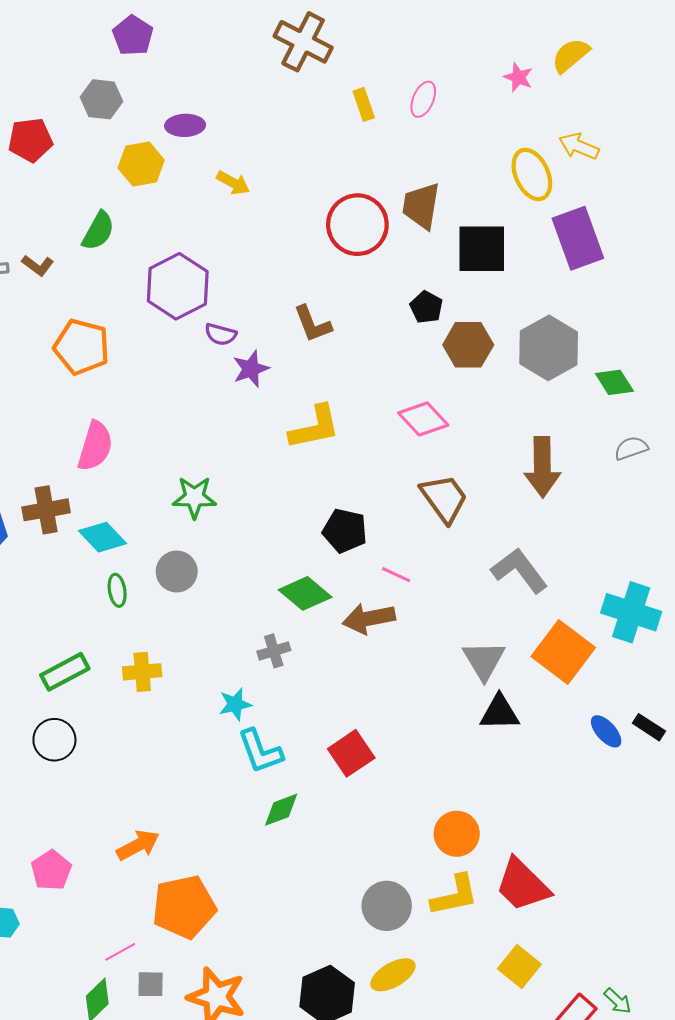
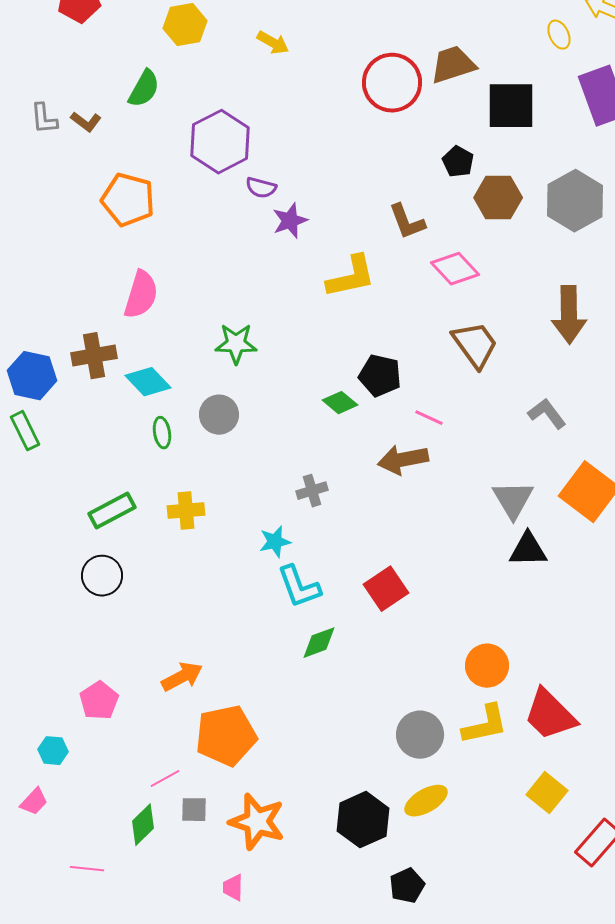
yellow ellipse: (532, 174) -> (559, 35), size x0.6
brown trapezoid: (421, 206) -> (453, 65), turned 63
brown L-shape: (312, 324) -> (407, 222), moved
gray L-shape: (519, 570) -> (547, 414), size x0.7
green diamond: (305, 593) -> (340, 403), moved, size x0.7

